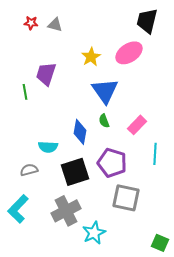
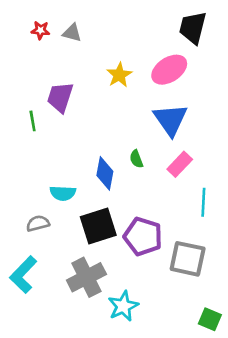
blue triangle: (105, 91) -> (170, 120), moved
purple pentagon: (112, 163) -> (143, 237), moved
gray square: (126, 198) -> (188, 259), moved

